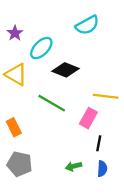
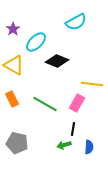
green line: (52, 103) -> (45, 104), moved
orange rectangle: (14, 127) -> (12, 99), moved
black line: (99, 143) -> (73, 129), moved

